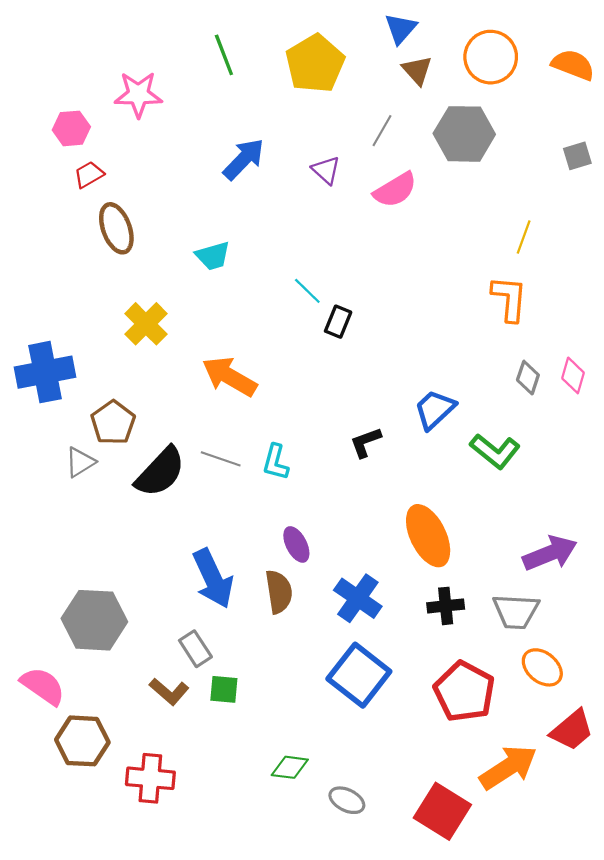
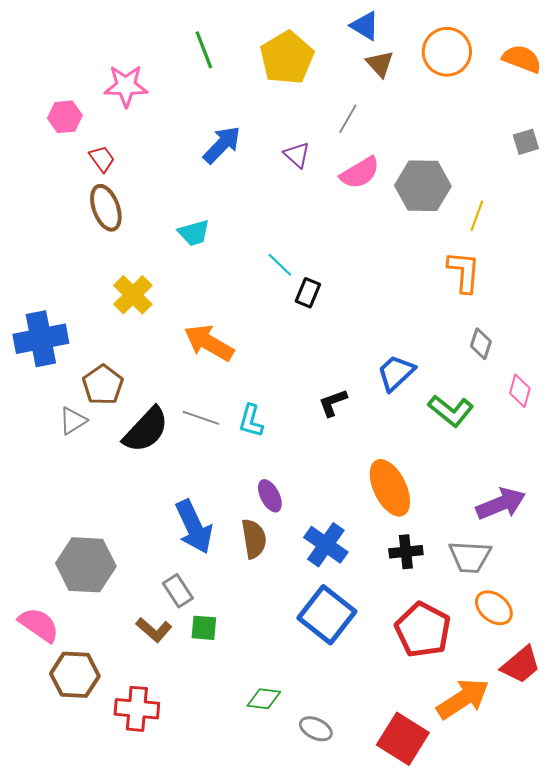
blue triangle: (401, 29) -> (365, 26), turned -40
gray hexagon: (464, 134) -> (423, 186), moved
red trapezoid: (89, 175) -> (102, 159), moved, turned 84
pink diamond: (573, 375) -> (520, 391), moved

